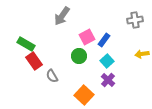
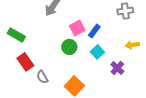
red rectangle: (34, 61) -> (25, 62), moved
gray semicircle: (52, 76) -> (42, 77), moved
purple cross: (108, 80) -> (117, 68), moved

